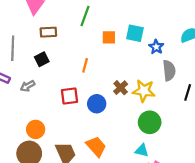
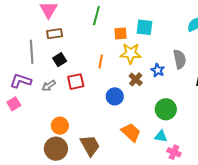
brown rectangle: (48, 32) -> (55, 34), moved
blue star: (156, 47) -> (158, 70), moved
yellow star: (144, 91) -> (131, 53), moved
red square: (70, 96) -> (76, 82), moved
orange trapezoid: (96, 147) -> (131, 132), moved

